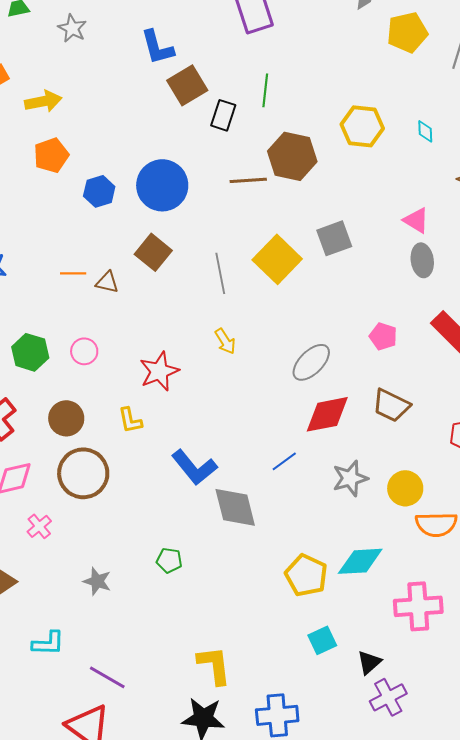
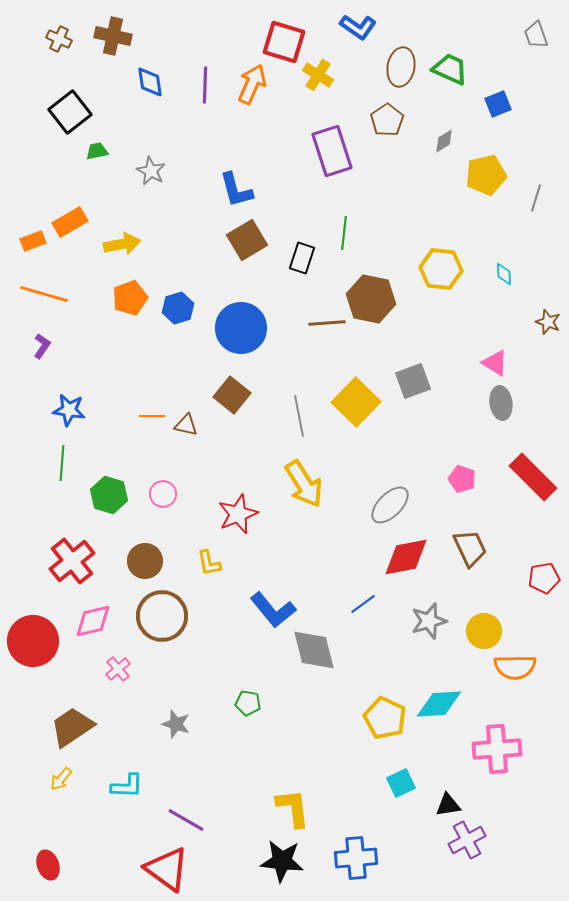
brown square: (187, 85) -> (247, 240), moved
blue hexagon: (99, 191) -> (178, 308), moved
yellow arrow: (225, 341) -> (304, 484), size x1.8
brown trapezoid: (391, 405) -> (470, 548), turned -141
black triangle: (369, 662) -> (448, 805), turned 32

